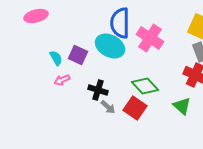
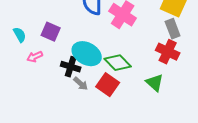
cyan ellipse: (110, 46) -> (87, 54), moved
cyan semicircle: (56, 58) -> (20, 35), moved

